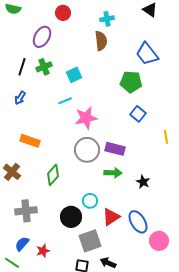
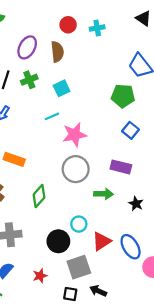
red circle: (63, 13) -> (68, 25), moved
brown semicircle: (101, 41) -> (57, 52), moved
purple rectangle: (115, 149) -> (121, 167), moved
red star: (43, 251) -> (40, 276), moved

